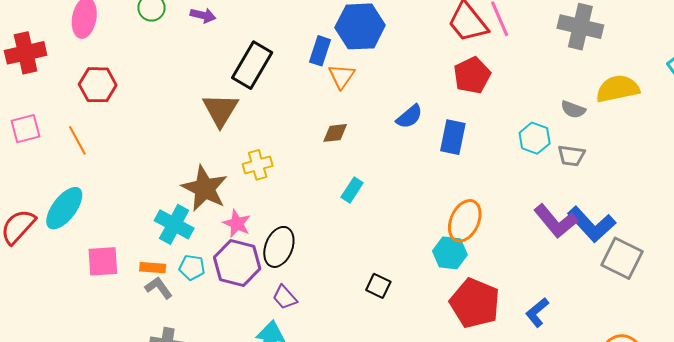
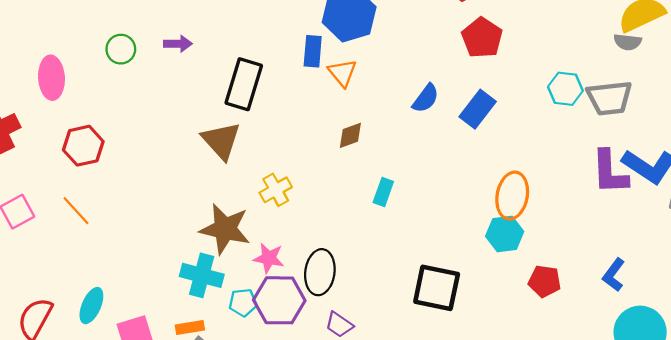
gray semicircle: (573, 109) -> (628, 42), moved
blue rectangle: (453, 137) -> (478, 109), turned 40
gray trapezoid: (571, 156) -> (609, 98), size x1.5
cyan ellipse: (64, 208) -> (91, 306), moved, size x0.7
purple L-shape: (556, 221) -> (610, 172), turned 51
cyan pentagon: (192, 267) -> (243, 303), moved
black square: (378, 286) -> (437, 288), size x1.8
red pentagon: (475, 303) -> (545, 281), size x0.6

